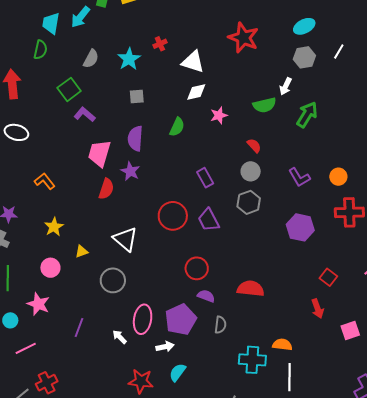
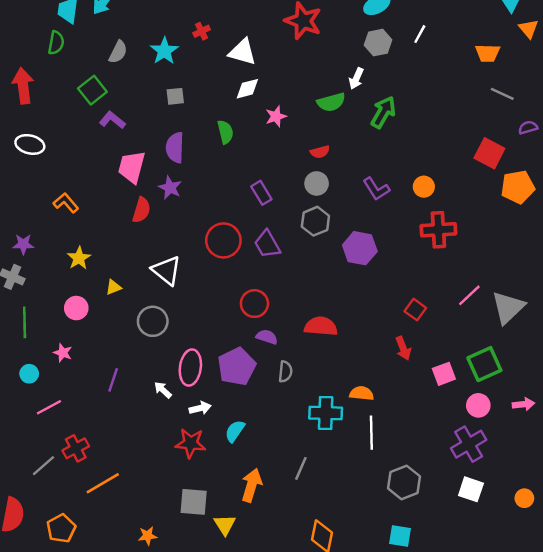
green semicircle: (177, 127) -> (225, 132), turned -36
red semicircle: (254, 146) -> (320, 152), turned 119
purple hexagon: (300, 227) -> (360, 248), moved
pink star: (38, 304) -> (63, 353), size x0.7
white arrow: (165, 347) -> (200, 408), moved

